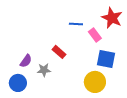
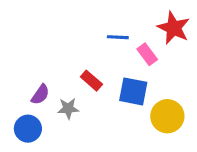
blue square: (106, 59) -> (133, 91), moved
yellow circle: (95, 82) -> (167, 116), moved

